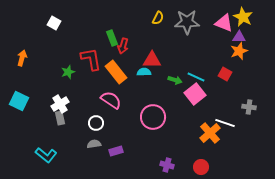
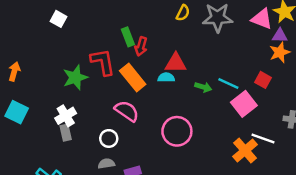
orange arrow: (22, 58) -> (14, 72), moved
green star: (68, 72) -> (75, 78), size x1.5
pink square: (195, 94) -> (244, 104), moved

